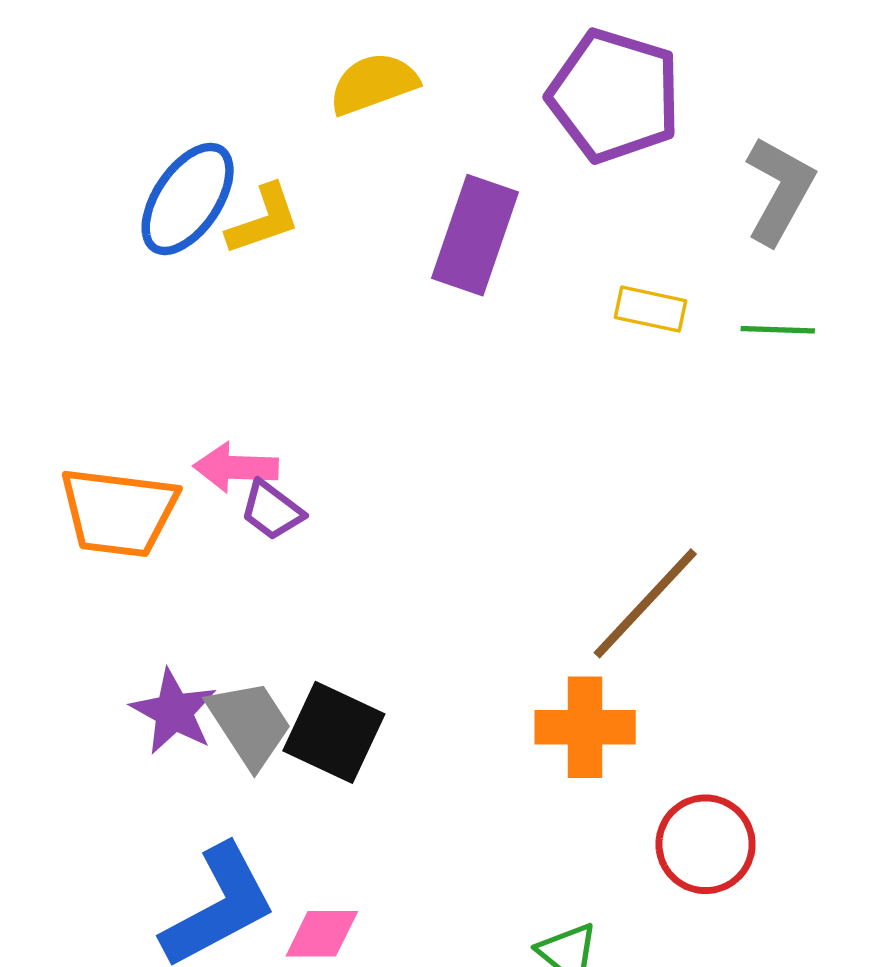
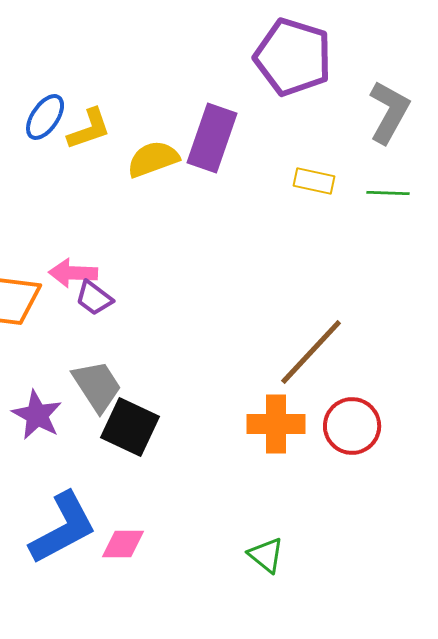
yellow semicircle: (373, 84) -> (153, 159), moved
blue ellipse: (188, 199) -> (45, 117), size x0.7
gray trapezoid: (250, 724) -> (97, 386), moved
red circle: (706, 844) -> (352, 426), moved

